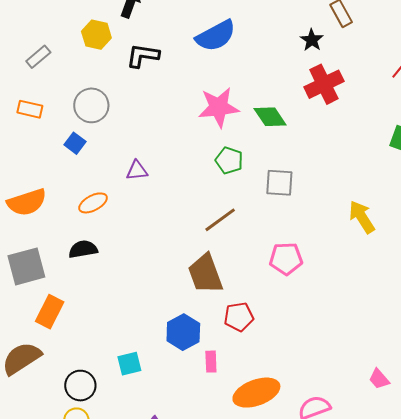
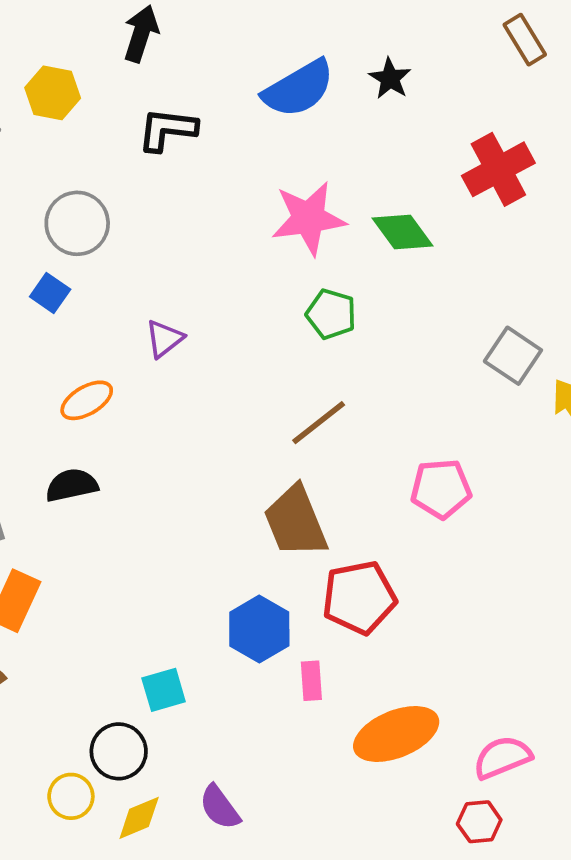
yellow hexagon: (96, 35) -> (53, 93), moved
black star: (312, 40) -> (390, 79), moved
purple triangle: (137, 171) -> (164, 339), turned -30
gray square: (279, 183) -> (513, 356), moved, turned 32
red pentagon: (239, 317) -> (359, 598), size x1.4
black circle: (80, 386) -> (119, 751), moved

